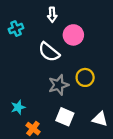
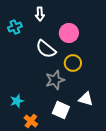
white arrow: (52, 15) -> (40, 14), moved
yellow circle: (85, 77) -> (73, 63), moved
white triangle: (100, 119) -> (86, 99), moved

